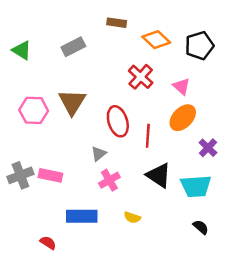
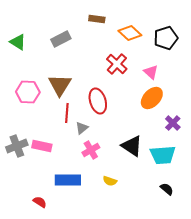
red line: (148, 136) -> (67, 113), moved

